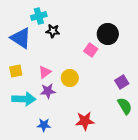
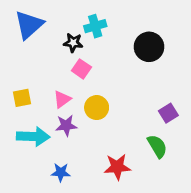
cyan cross: (39, 16) -> (95, 26), moved
blue triangle: (21, 38) -> (29, 25), moved, turned 45
pink square: (91, 50) -> (81, 69), moved
green semicircle: (125, 106) -> (157, 146), moved

